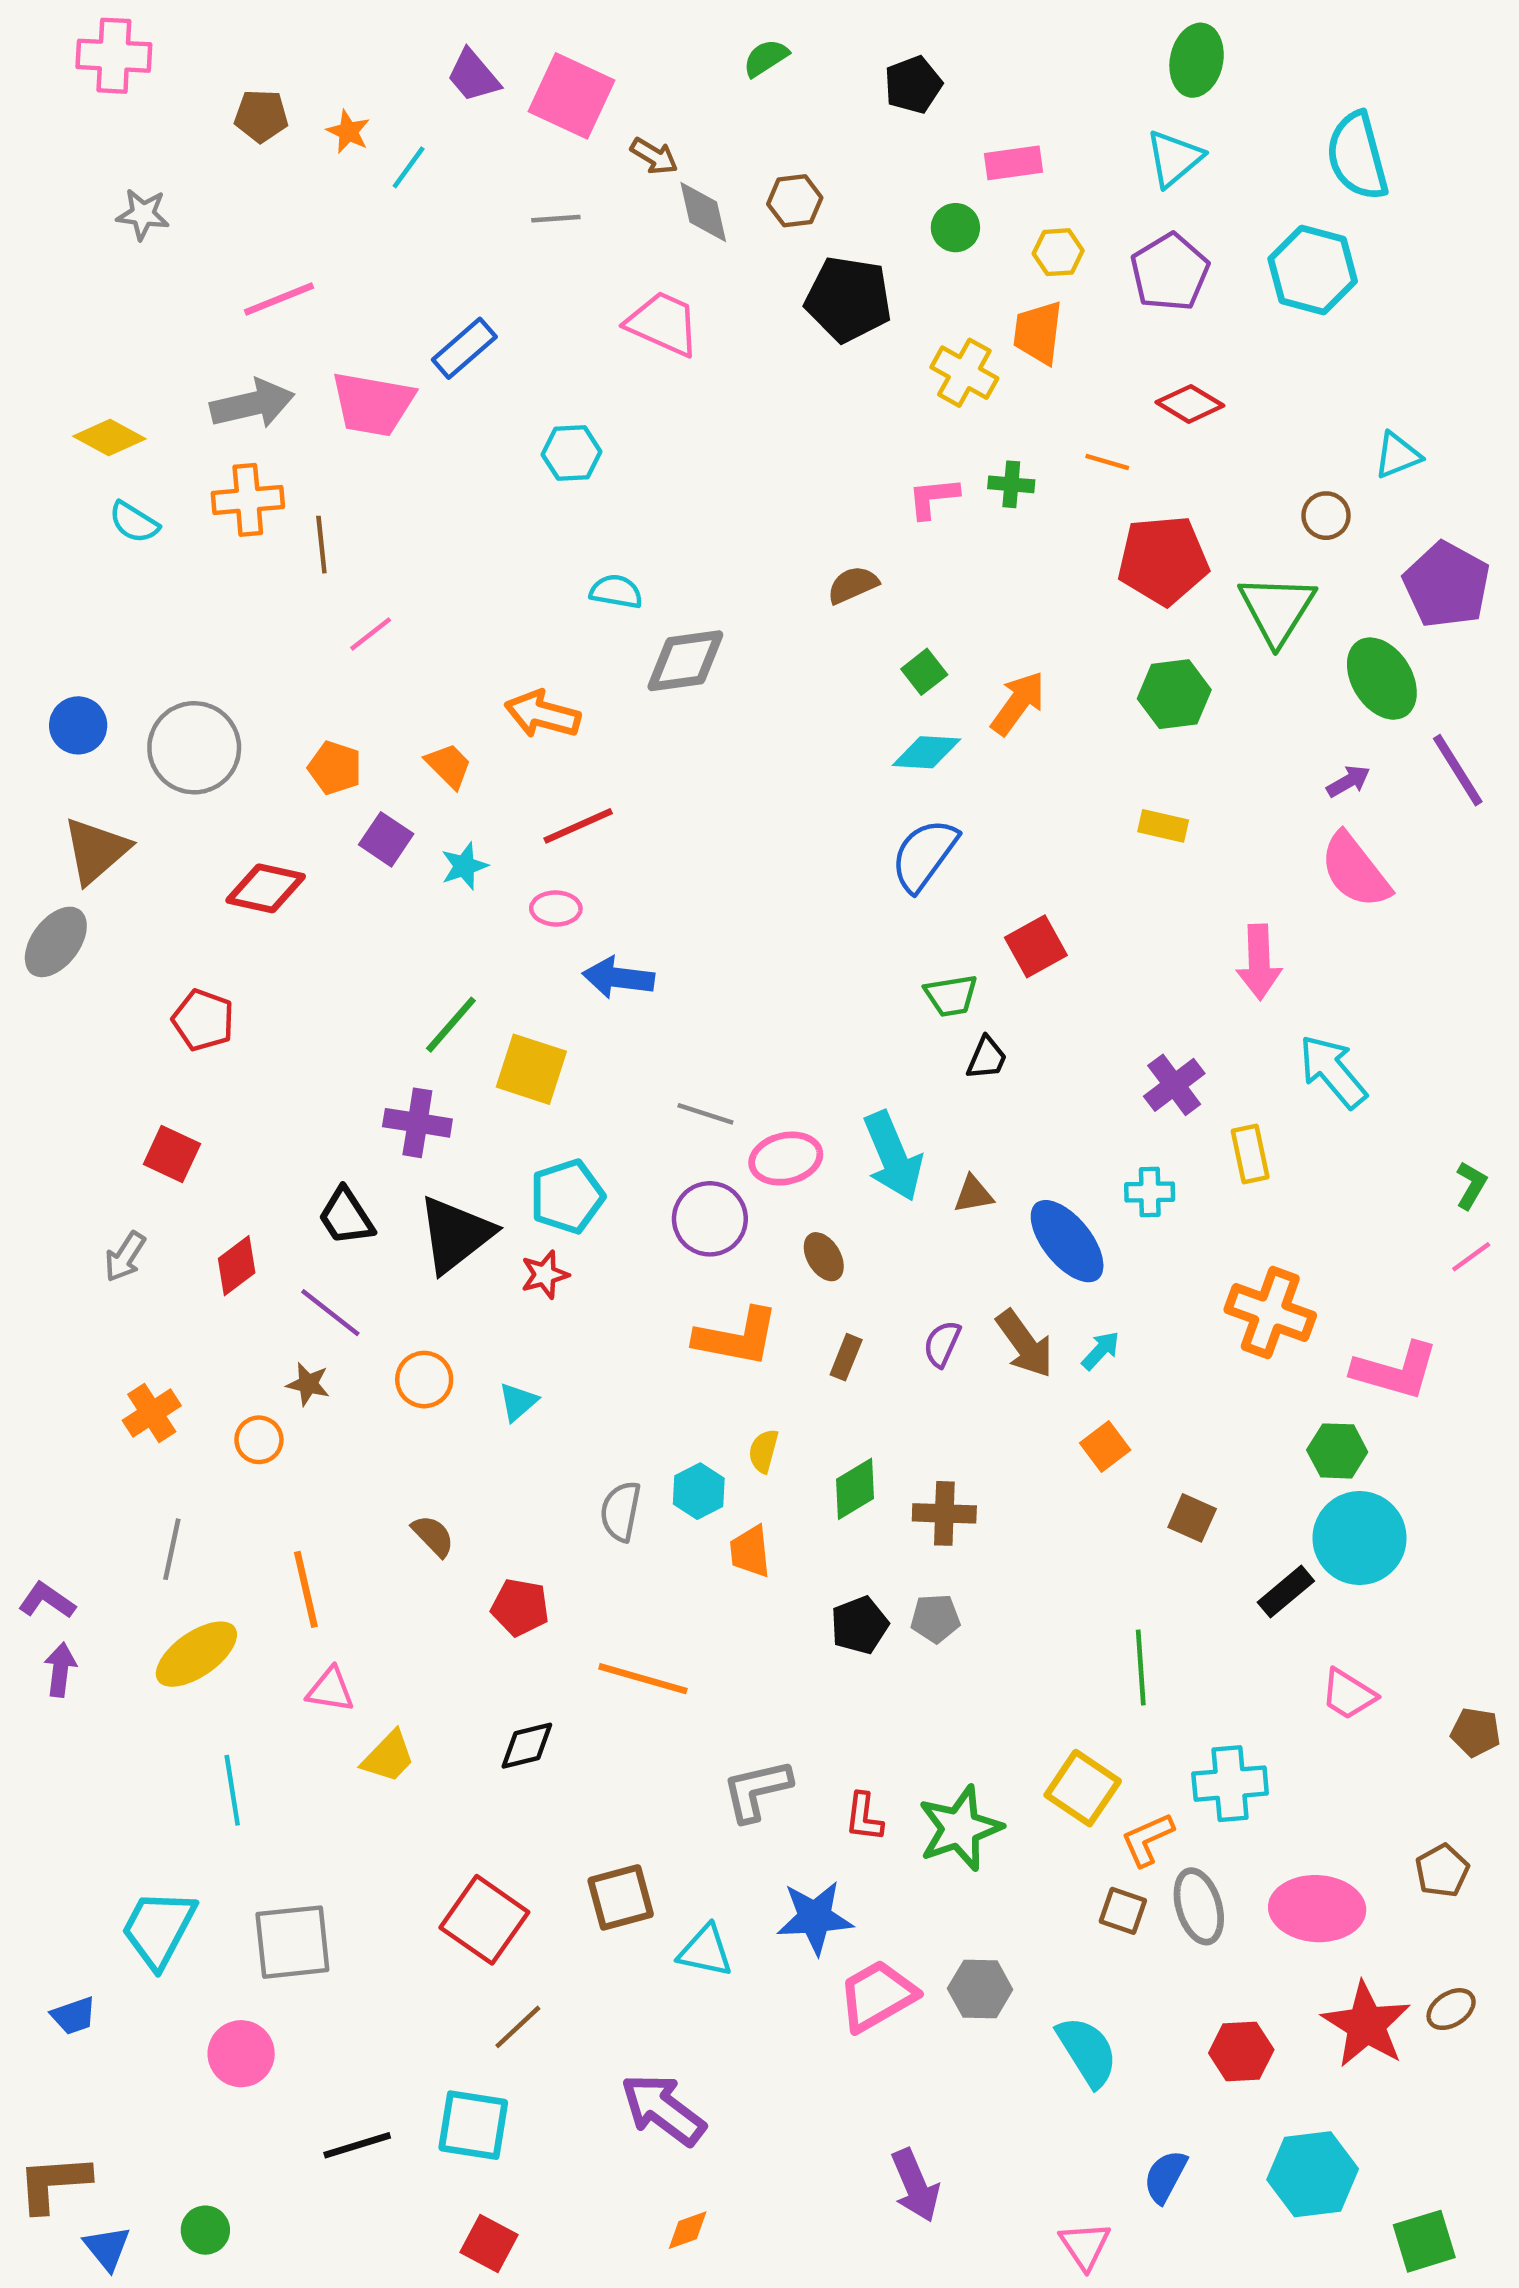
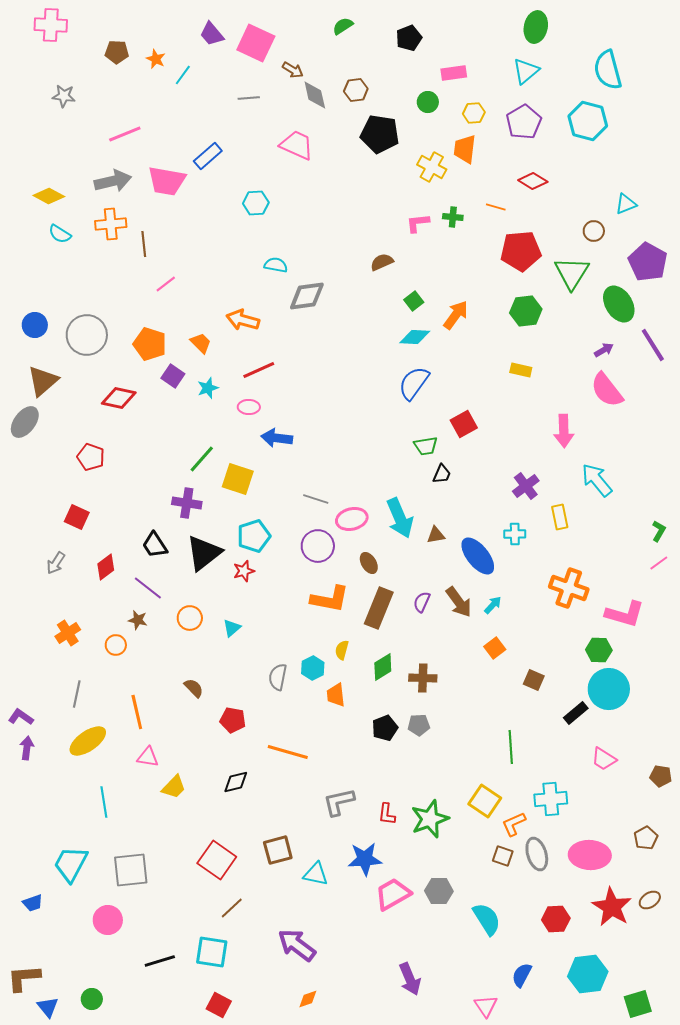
orange pentagon: (335, 768) -> (150, 344), size x1.4
brown rectangle: (846, 1357) -> (379, 608), size x2.0

